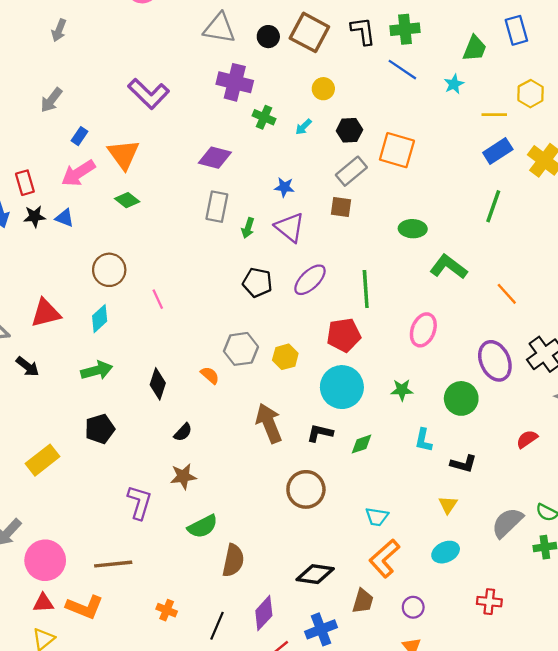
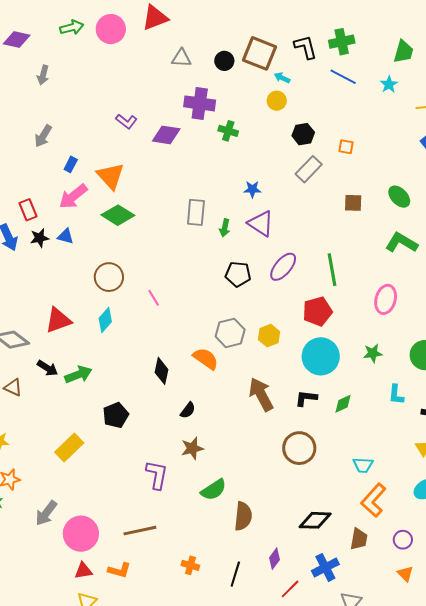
gray triangle: (219, 28) -> (181, 58), size x0.7
purple L-shape: (149, 94) -> (126, 121), size x0.6
cyan arrow: (303, 127) -> (282, 78), moved, turned 77
orange square: (397, 150) -> (346, 147), size x0.5
purple diamond: (215, 158) -> (166, 135), moved
green diamond: (127, 200) -> (118, 215), size x1.5
brown square: (341, 207) -> (353, 203), moved
green ellipse: (413, 229) -> (399, 197), moved, turned 50
green arrow: (97, 370) -> (78, 375), moved
orange semicircle: (210, 375) -> (206, 359), size x1.5
orange L-shape: (85, 607) -> (119, 570), size x0.7
purple diamond: (264, 613) -> (275, 559), size x0.7

